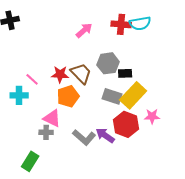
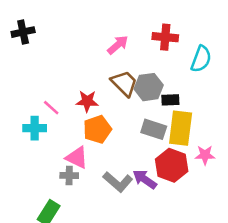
cyan semicircle: (140, 23) -> (201, 59), moved, turned -60
brown trapezoid: (81, 73) -> (124, 83), moved
yellow rectangle: (133, 95) -> (181, 128), turned -36

